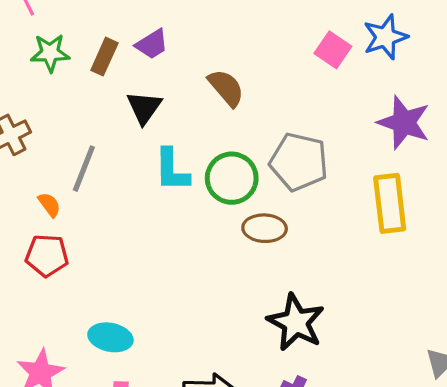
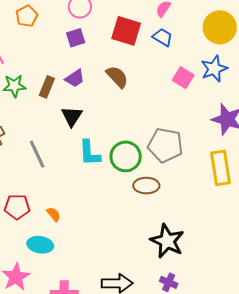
brown semicircle: (226, 88) -> (117, 77), moved
gray line: (84, 169) -> (37, 154), turned -44
orange semicircle: (49, 205) -> (54, 214), moved
cyan ellipse: (110, 337) -> (40, 245), moved

